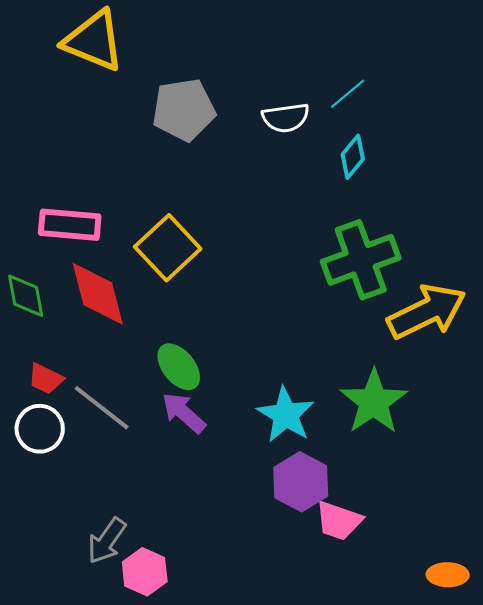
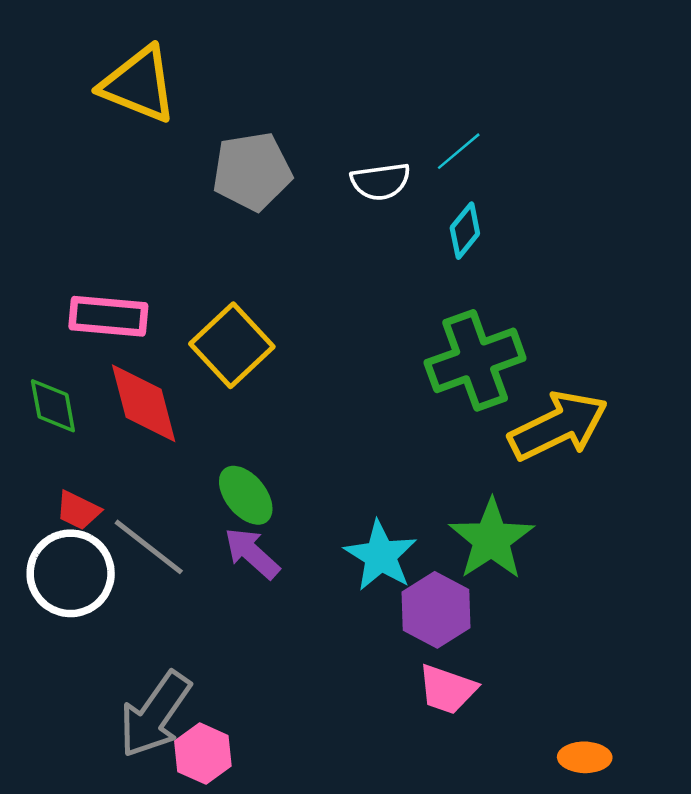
white circle: (40, 429) -> (71, 573), size x1.4
purple hexagon: (301, 482) -> (436, 610), moved
gray arrow: (107, 541) -> (155, 714), size x1.5

